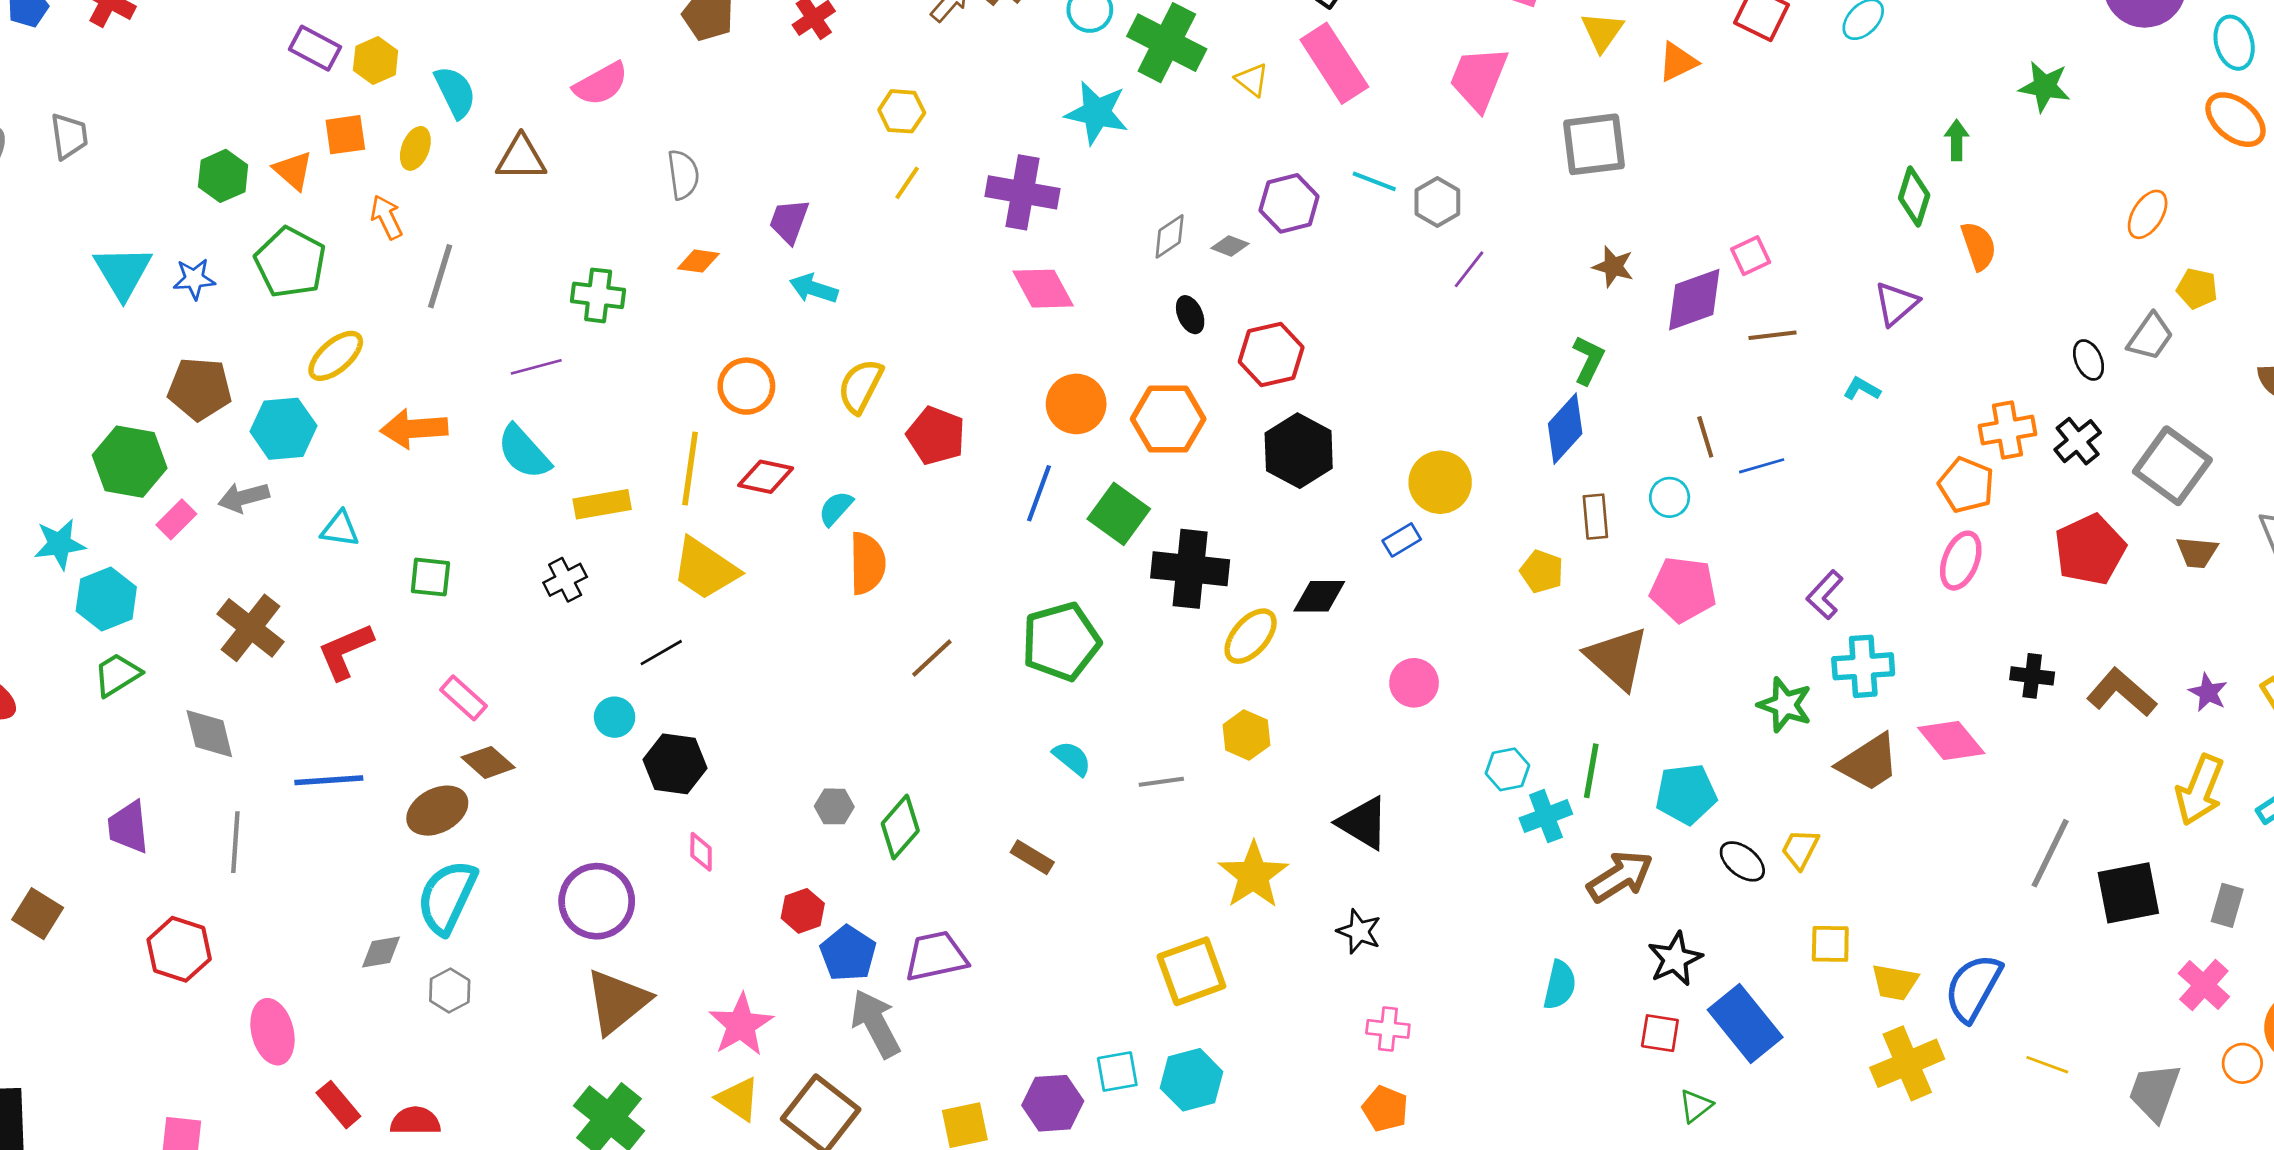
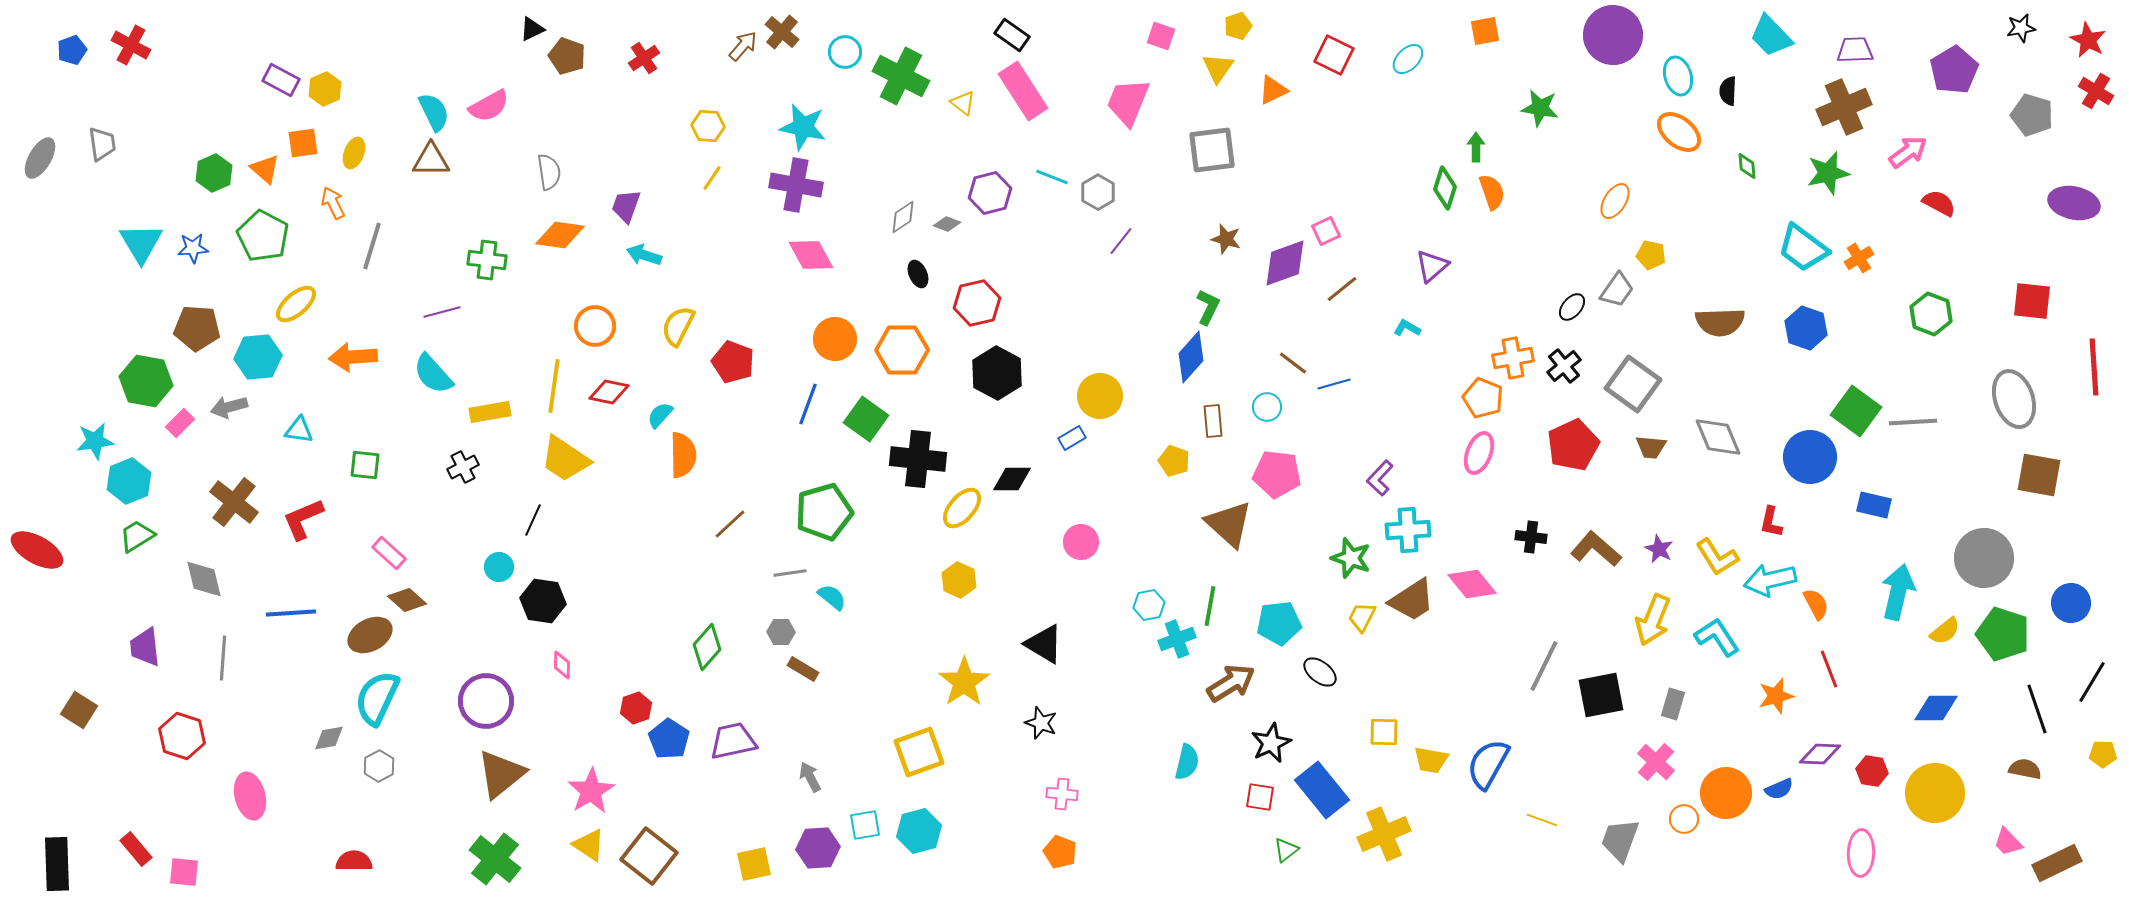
cyan semicircle: (455, 92) -> (434, 112), moved
cyan star: (1097, 113) -> (803, 127), moved
orange semicircle: (1979, 246) -> (1492, 192), moved
orange diamond: (698, 261) -> (560, 235), size x1.6
brown line: (1773, 335) -> (1342, 289), turned -32
black ellipse: (2089, 360) -> (1572, 307), turned 64
brown line: (1705, 437) -> (1293, 363), turned -36
black line: (661, 653) -> (533, 520), turned -36
gray line: (1161, 782) -> (790, 573), moved
gray hexagon: (834, 806) -> (781, 632), moved
yellow trapezoid: (1800, 849) -> (1362, 617), moved
gray arrow: (876, 1023) -> (810, 777), moved, size x0.6
yellow cross: (1907, 1063) -> (1384, 834), moved
red rectangle: (338, 1105) -> (136, 849), moved

